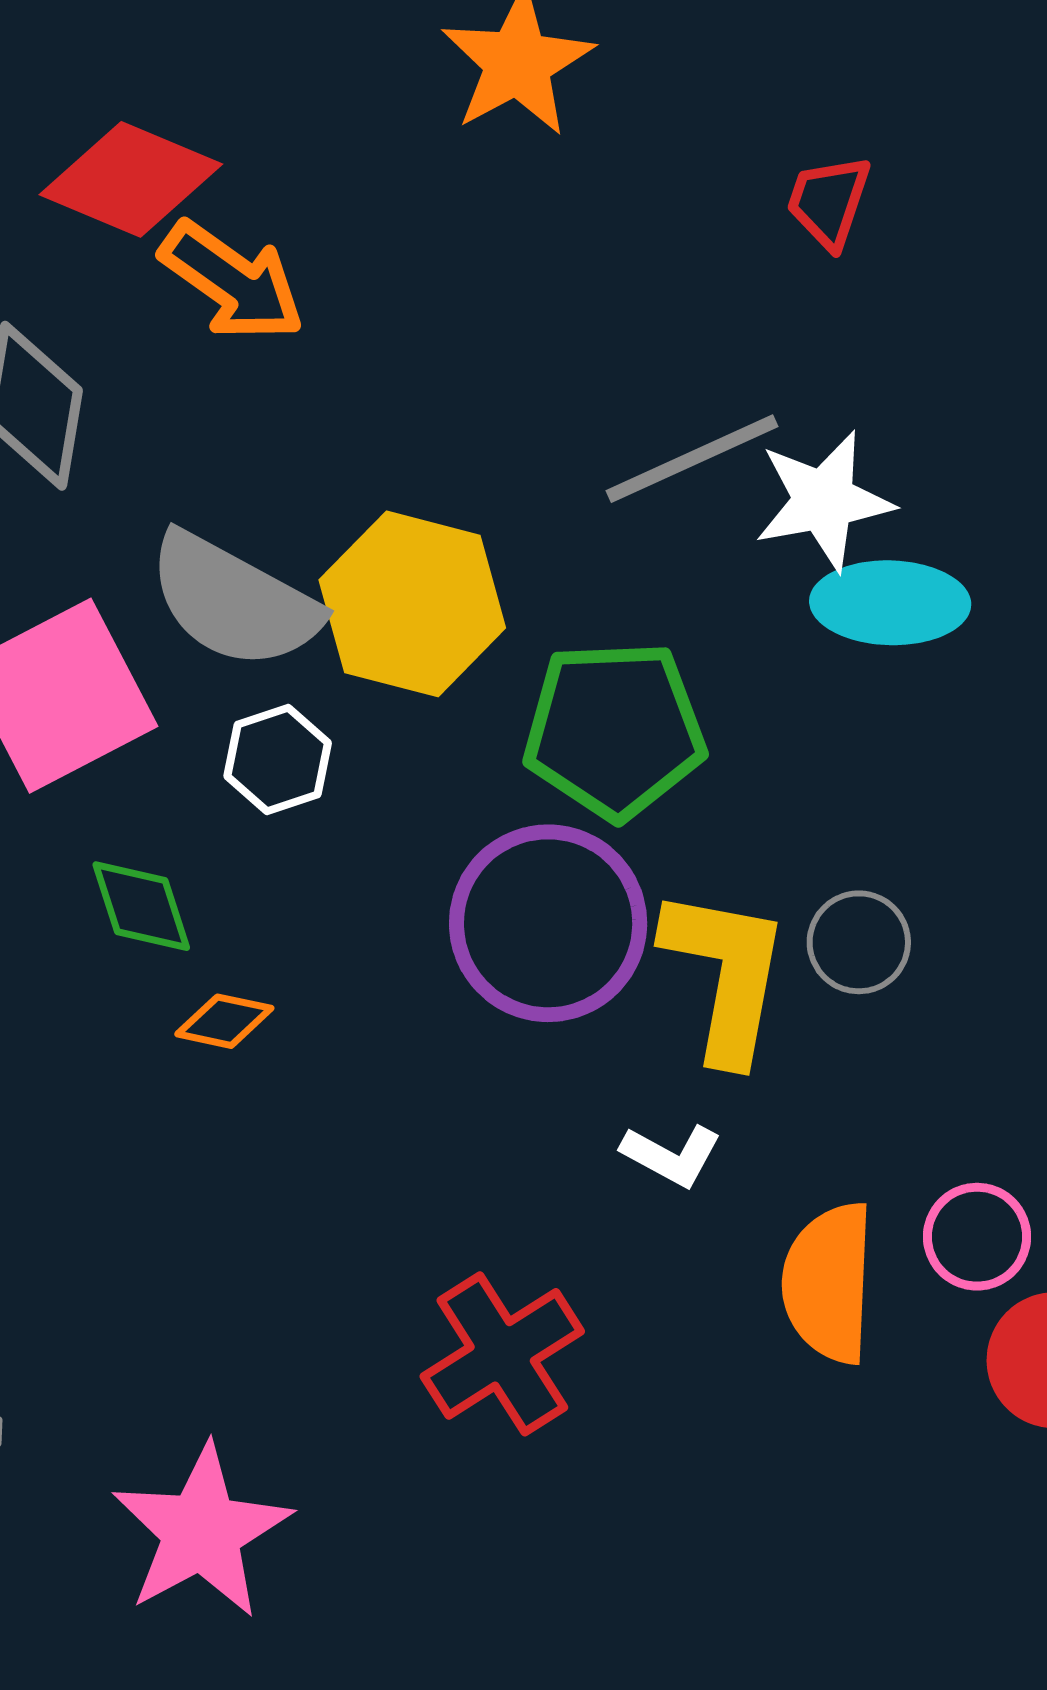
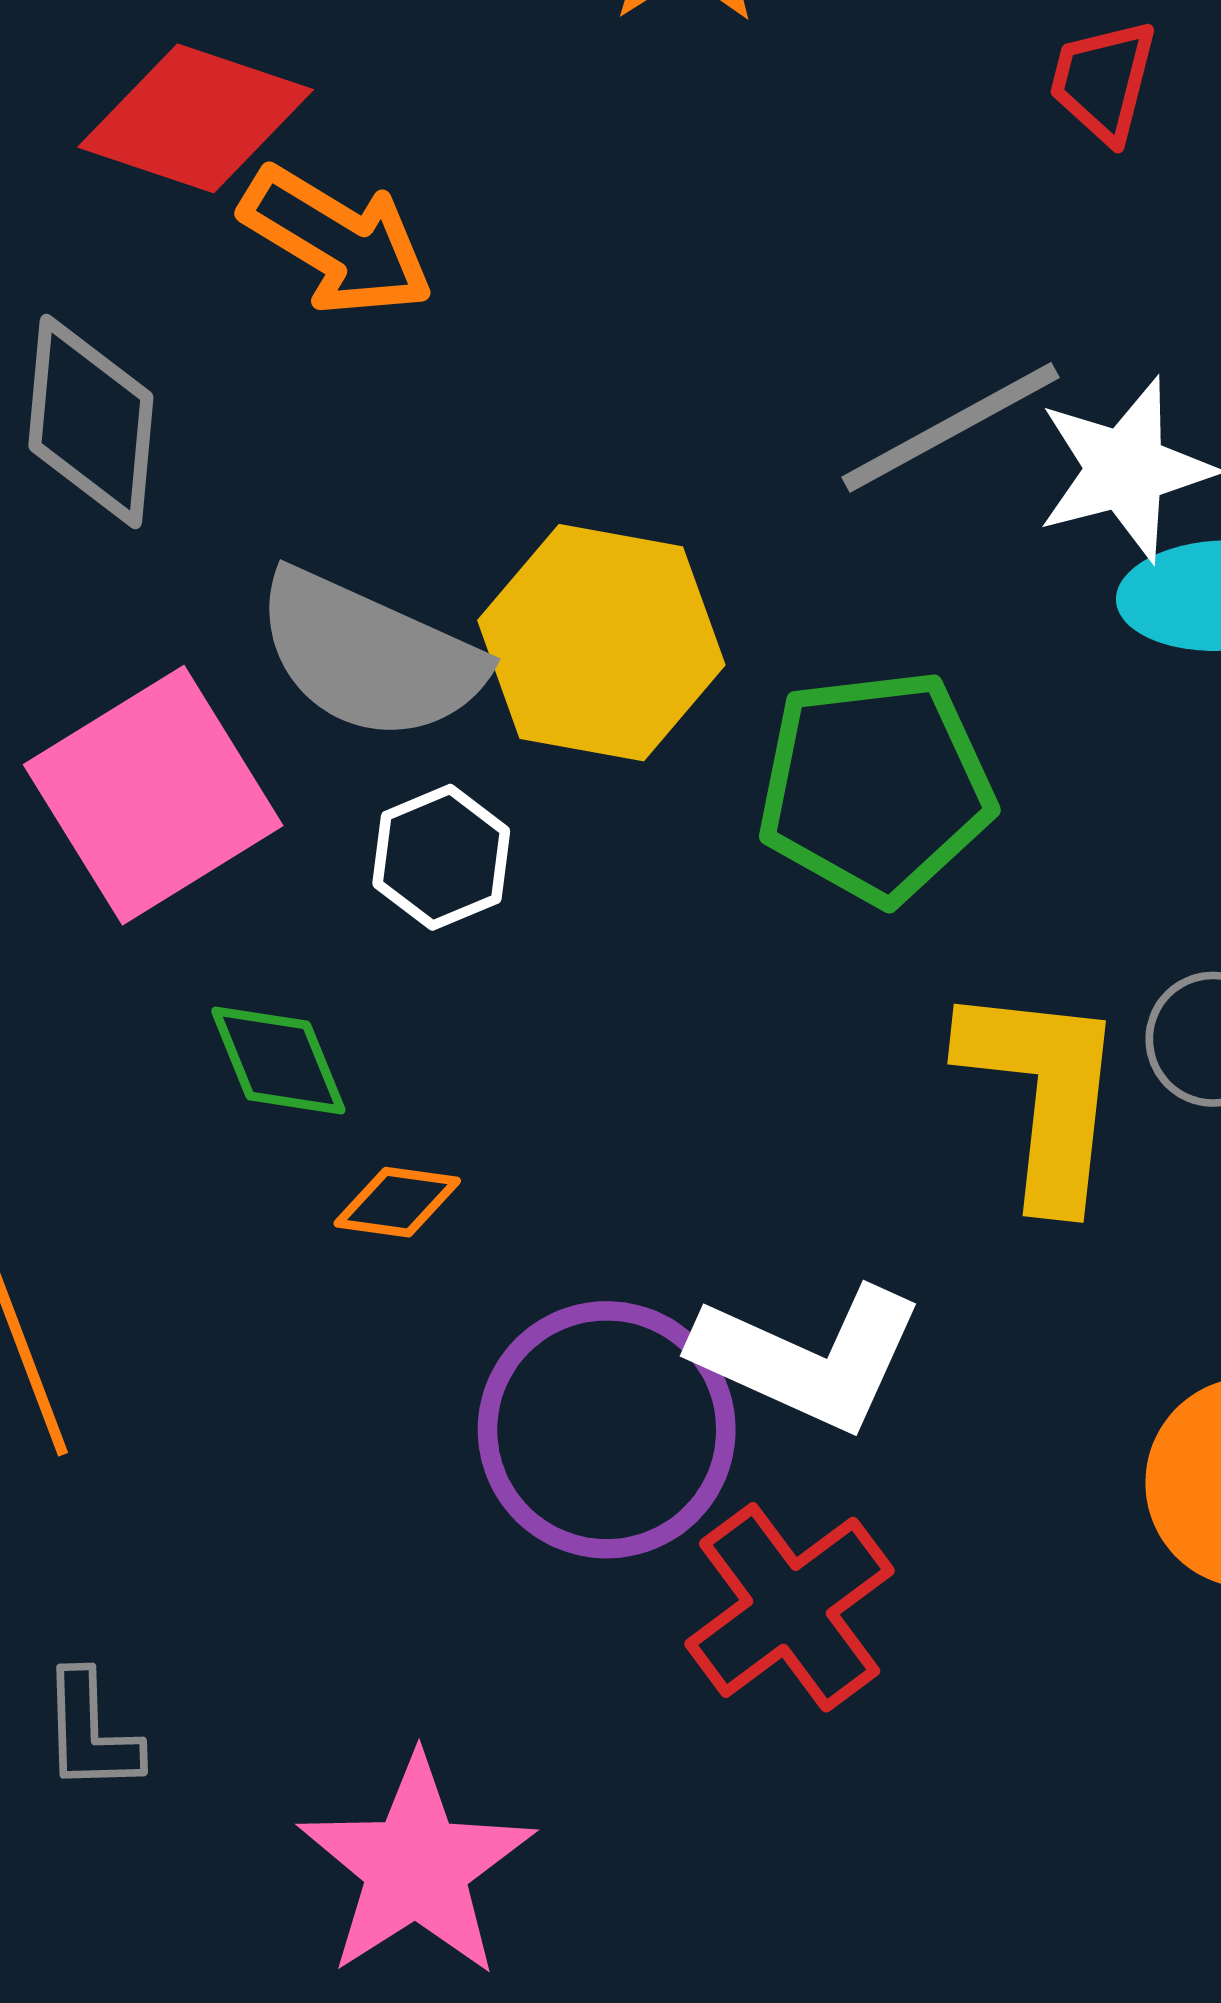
purple circle: (548, 923) -> (607, 1430), moved
white L-shape: (671, 1155) -> (808, 1358), moved, size x1.8

